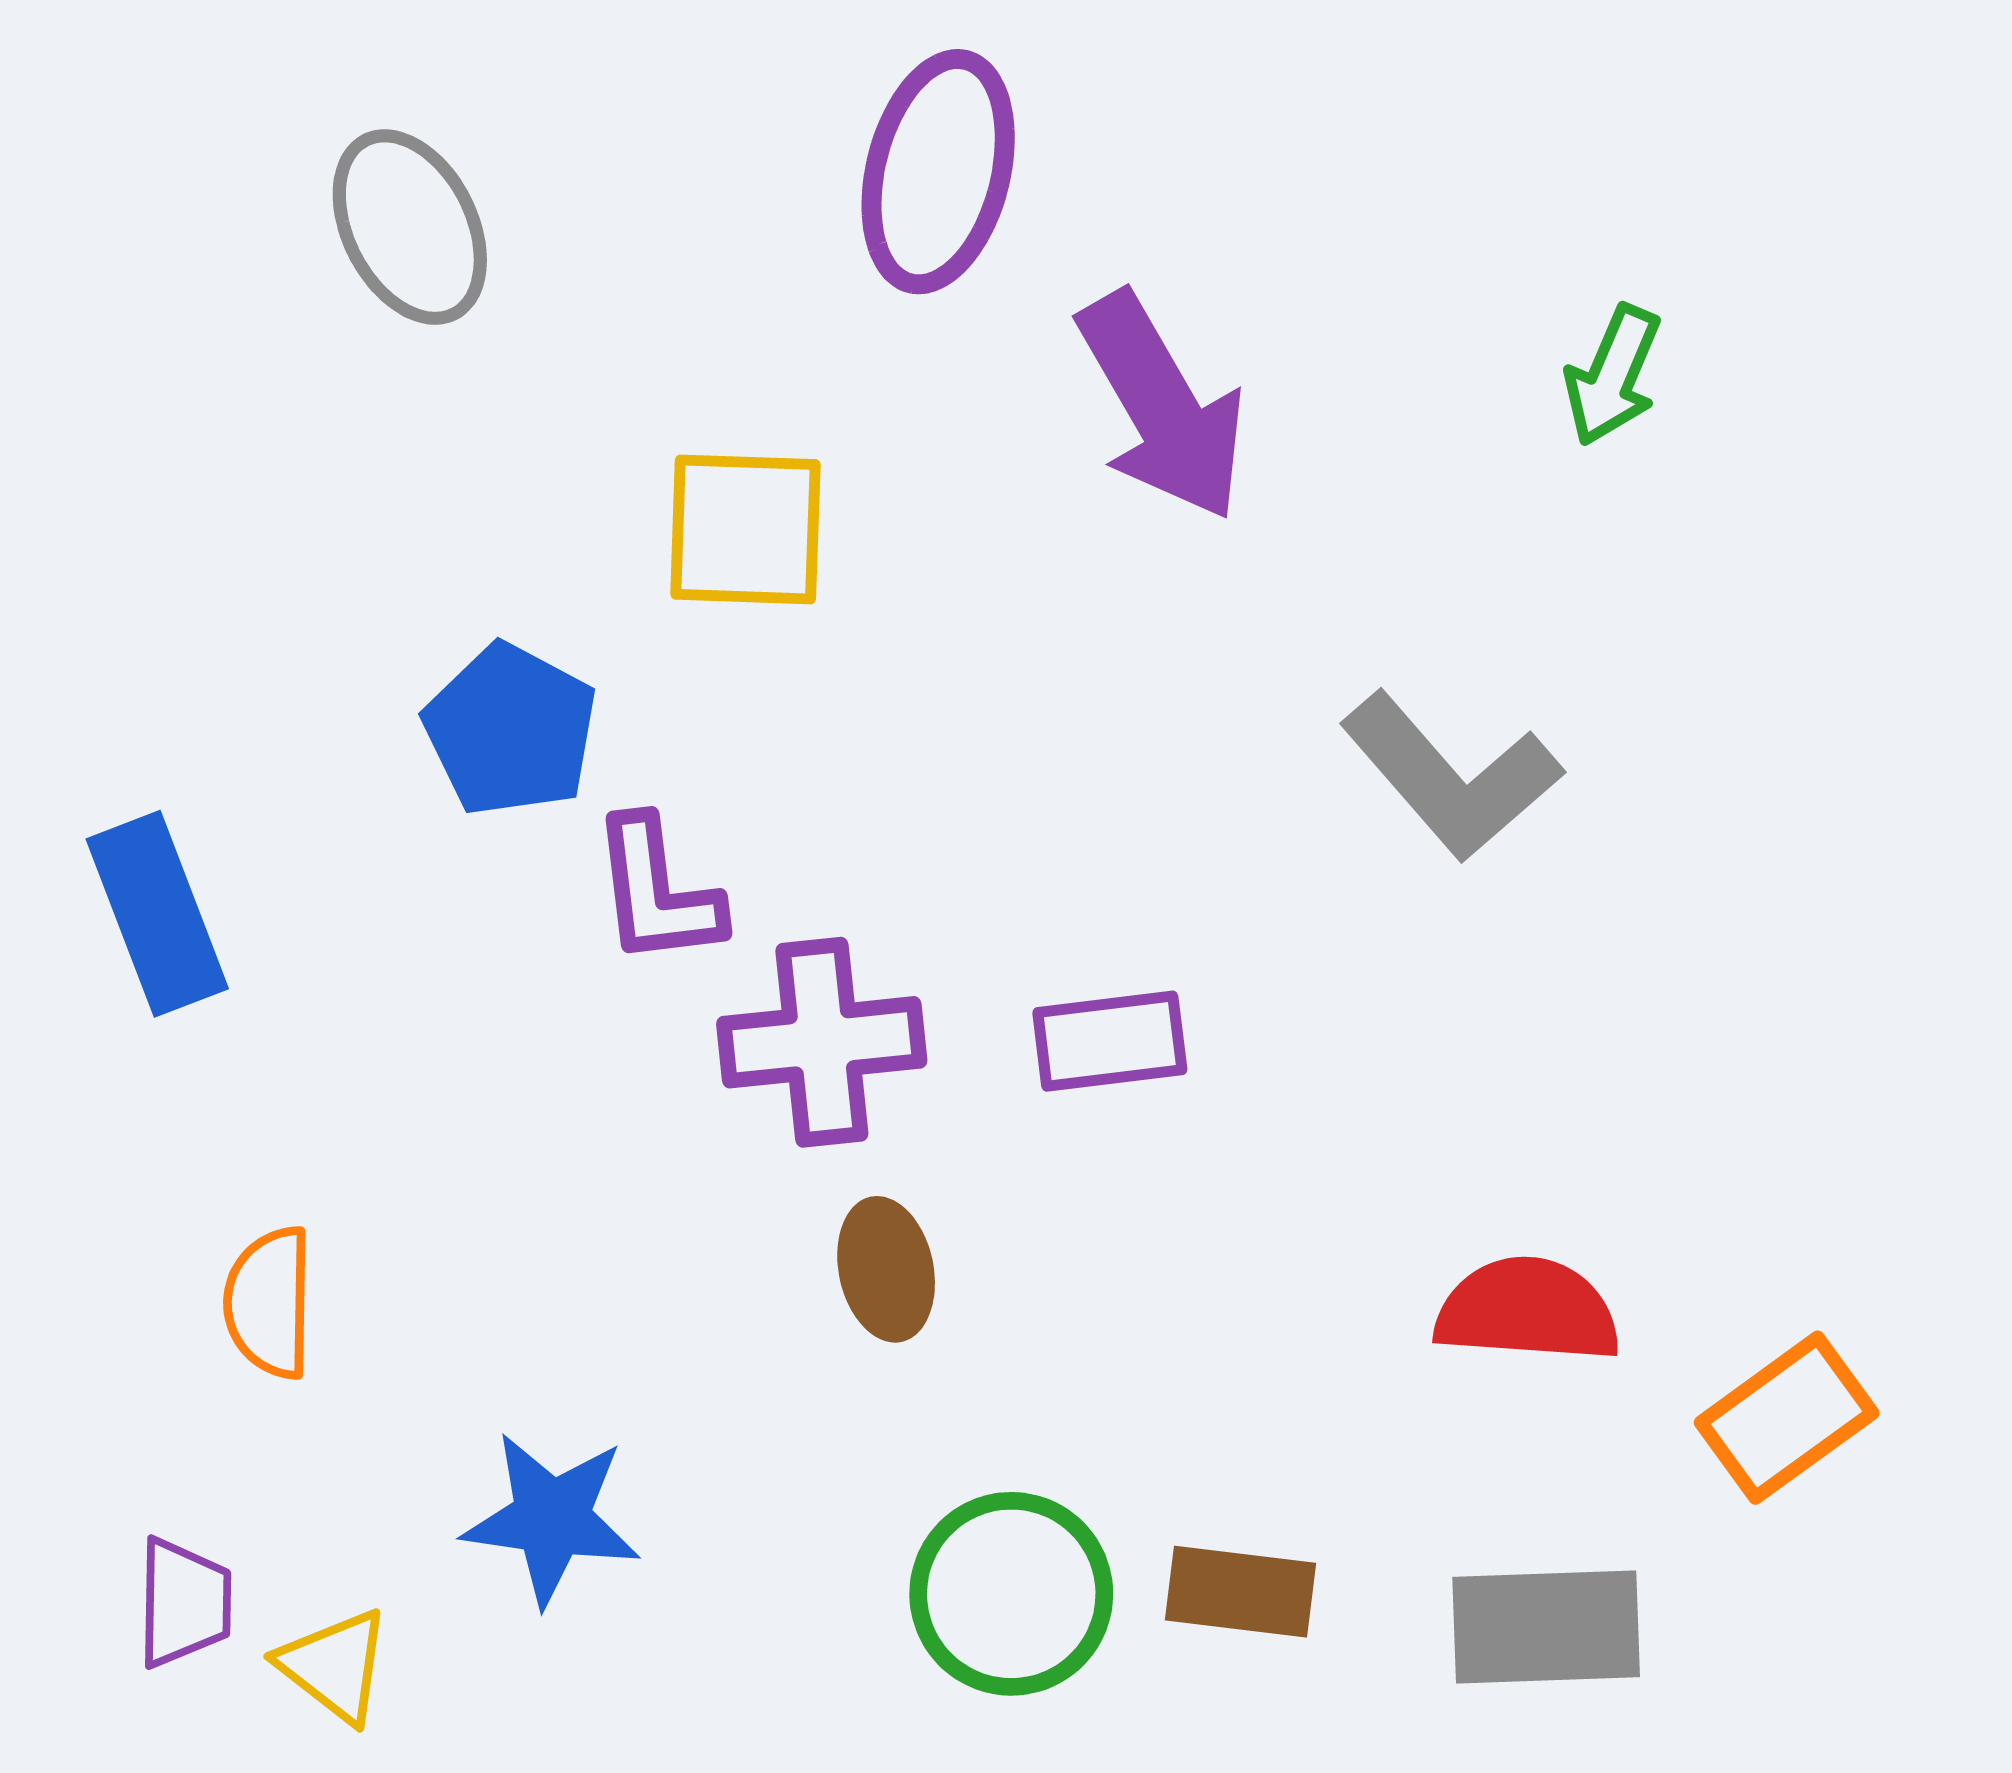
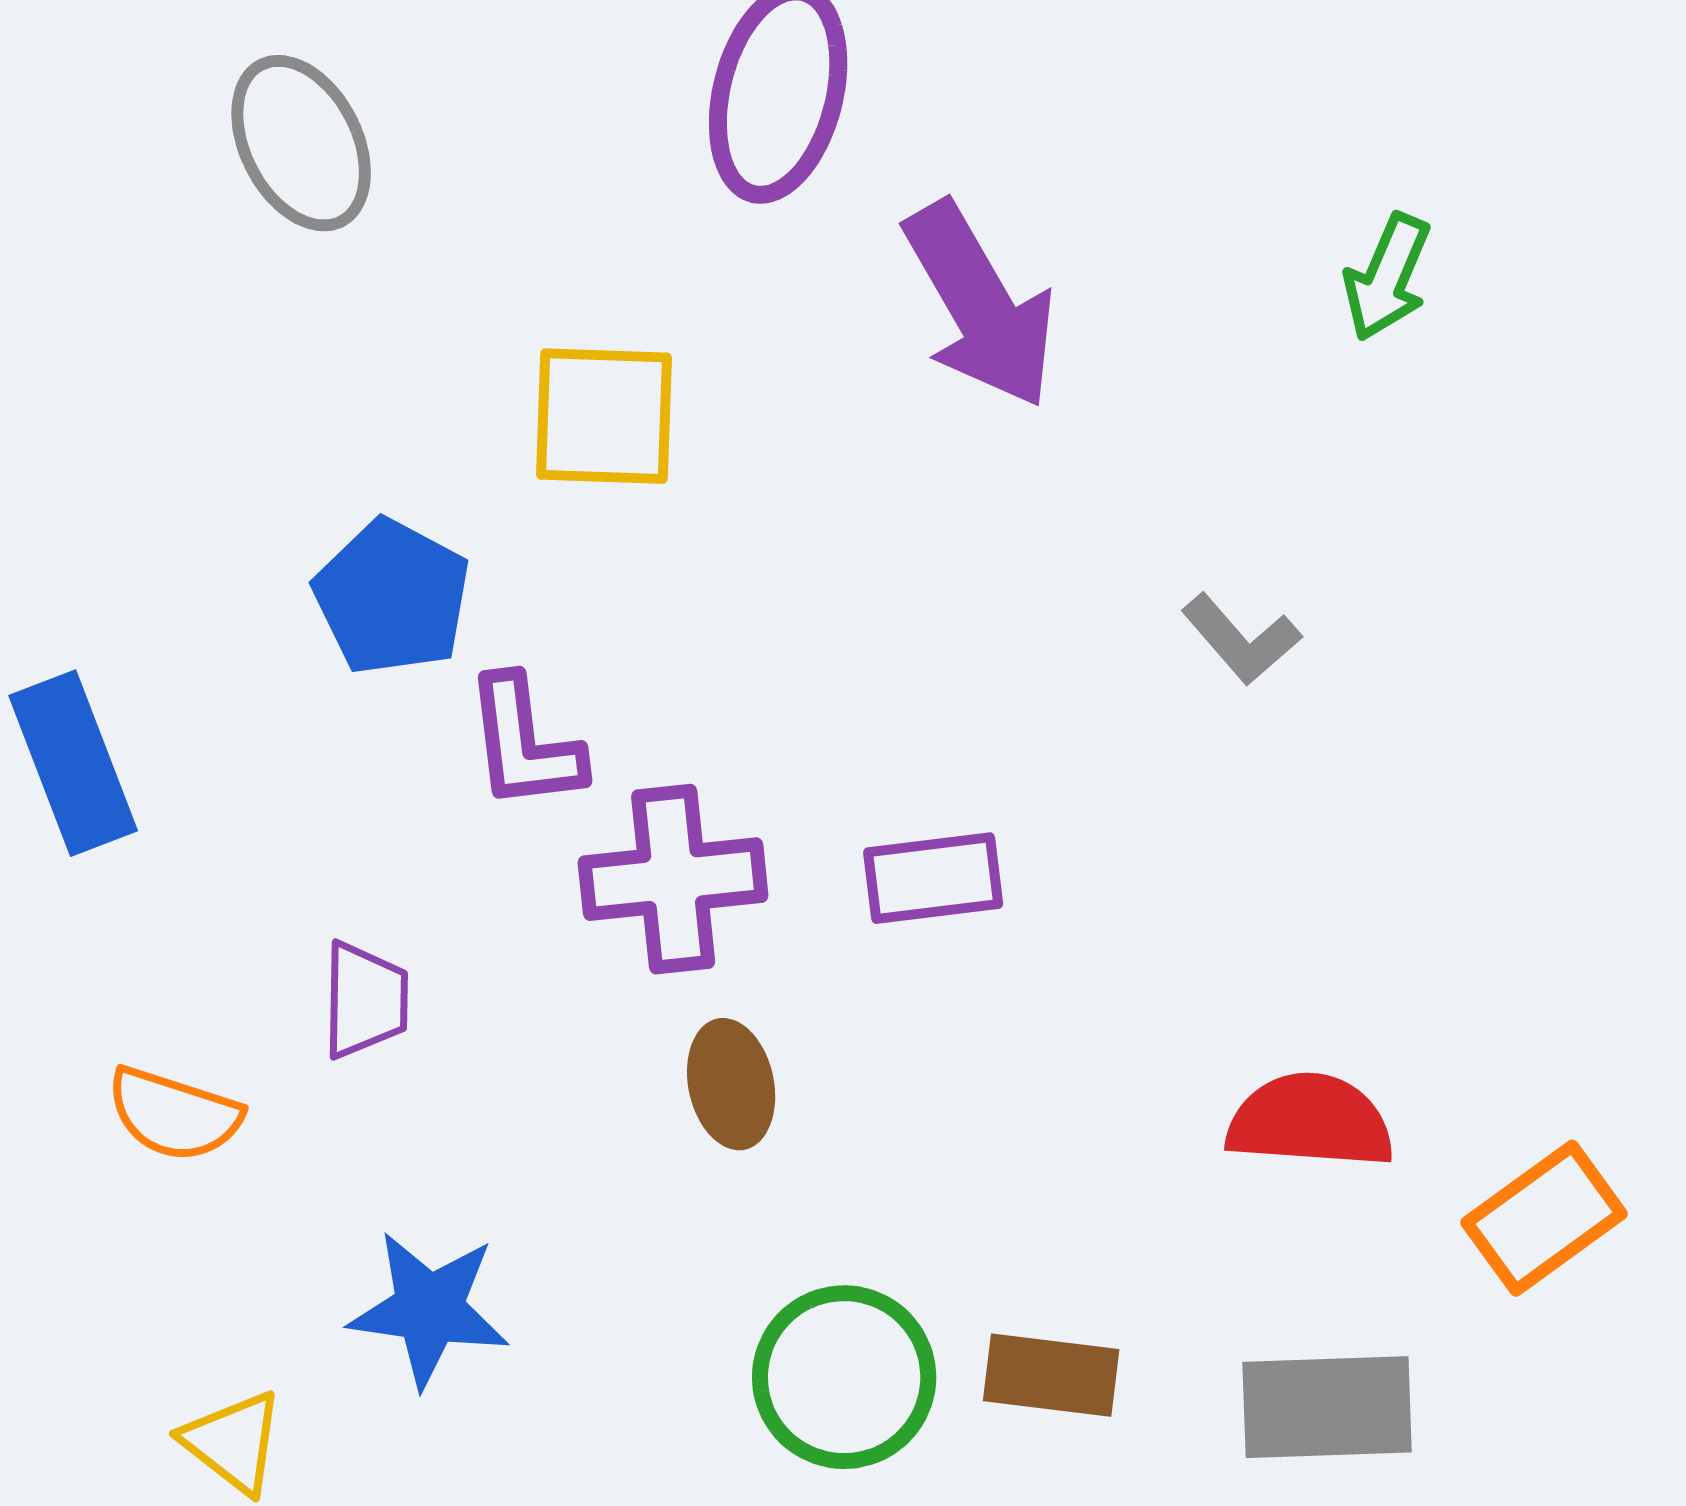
gray L-shape: (1451, 776) -> (1241, 639), size x0.6
orange semicircle: (269, 1303) -> (174, 1114), turned -73
purple trapezoid: (184, 1603) -> (365, 1000), moved

